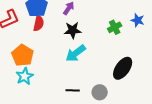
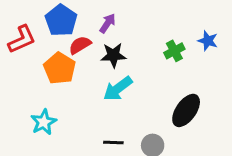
red semicircle: (39, 23) -> (80, 45), moved, turned -133
orange pentagon: (23, 55) -> (60, 68), moved

